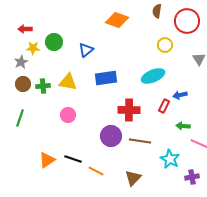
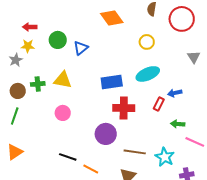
orange diamond: (117, 20) -> (112, 18), turned 35
red arrow: (25, 29) -> (30, 27), moved
green circle: (54, 42) -> (58, 40), moved
yellow circle: (165, 45) -> (147, 42), moved
blue rectangle: (106, 78) -> (112, 82), moved
brown circle: (23, 84) -> (18, 91), moved
brown line: (140, 141) -> (135, 152), moved
orange triangle: (47, 160) -> (15, 152), moved

